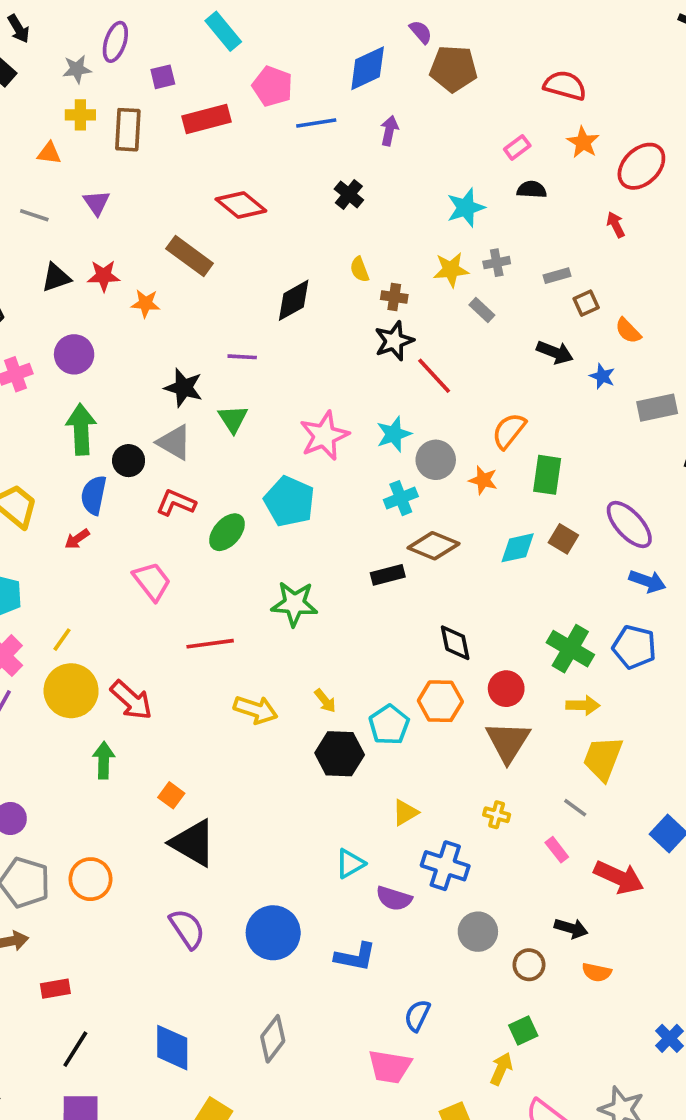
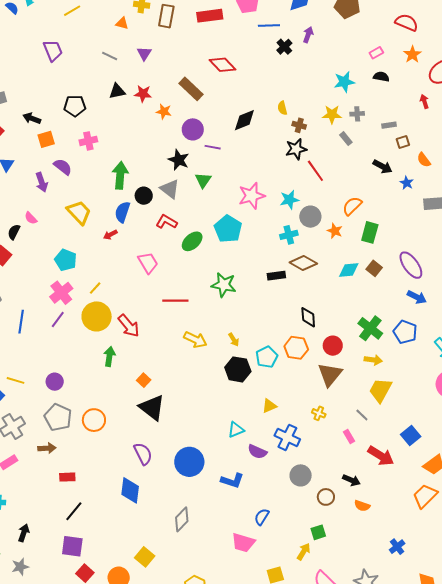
black cross: (349, 194) -> (284, 47), moved
purple circle: (74, 354) -> (193, 129), moved
blue diamond: (172, 1048) -> (130, 490), moved

